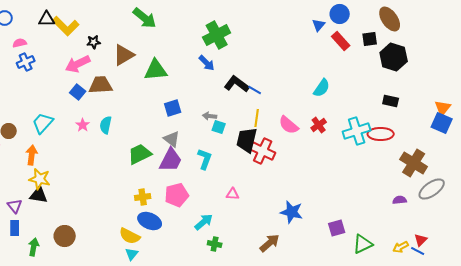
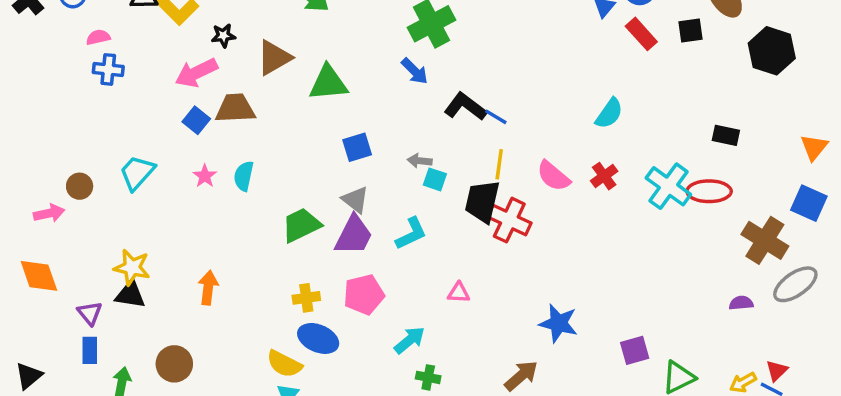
black hexagon: (394, 57) -> (772, 51), moved
blue cross: (26, 62) -> (108, 69), turned 30
blue square: (442, 123) -> (809, 203), moved
cyan cross: (357, 131) -> (668, 186), turned -36
orange arrow: (32, 155) -> (208, 288), moved
cyan L-shape: (205, 159) -> (411, 234), turned 45

